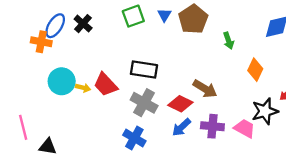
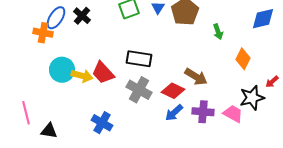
yellow arrow: (83, 88) -> (82, 76), size x1.5
blue cross: (134, 138) -> (102, 123), moved

